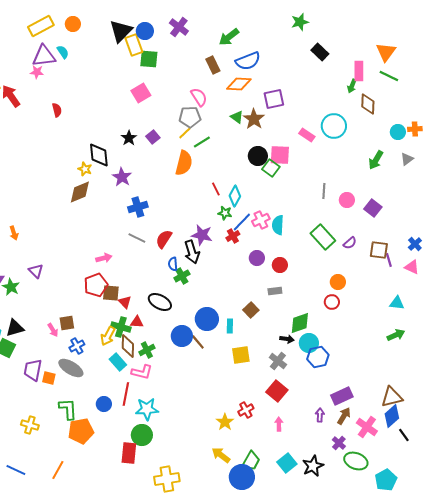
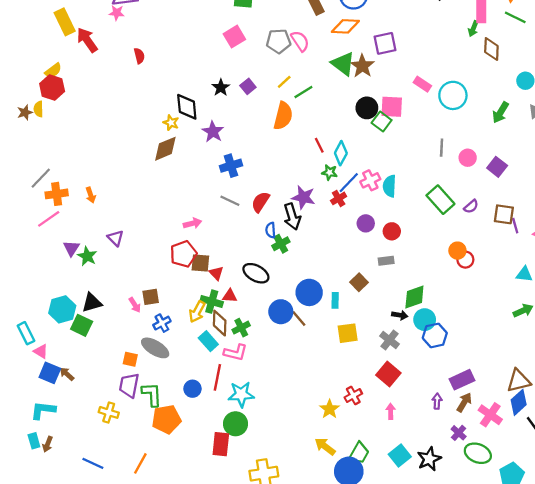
gray pentagon: (190, 117) -> (279, 41), moved
green triangle: (237, 117) -> (343, 64), size x1.6
cyan circle: (334, 126) -> (453, 95), moved
red circle: (332, 302) -> (465, 260), moved
purple trapezoid: (33, 370) -> (129, 385), moved

